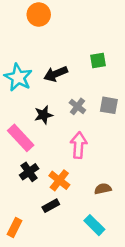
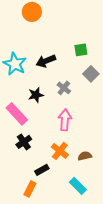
gray square: (109, 105) -> (91, 74), moved, turned 35
orange cross: (59, 180) -> (60, 151), moved
orange rectangle: (15, 227) -> (30, 189), moved

